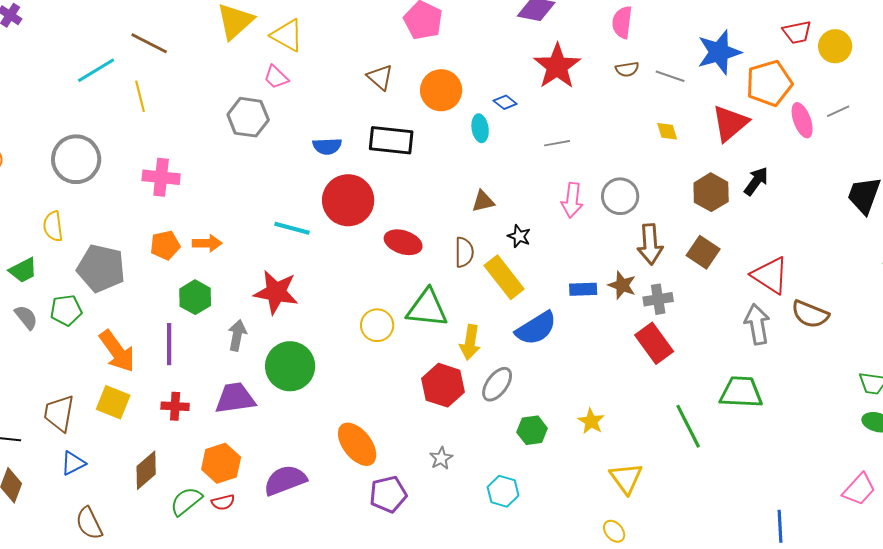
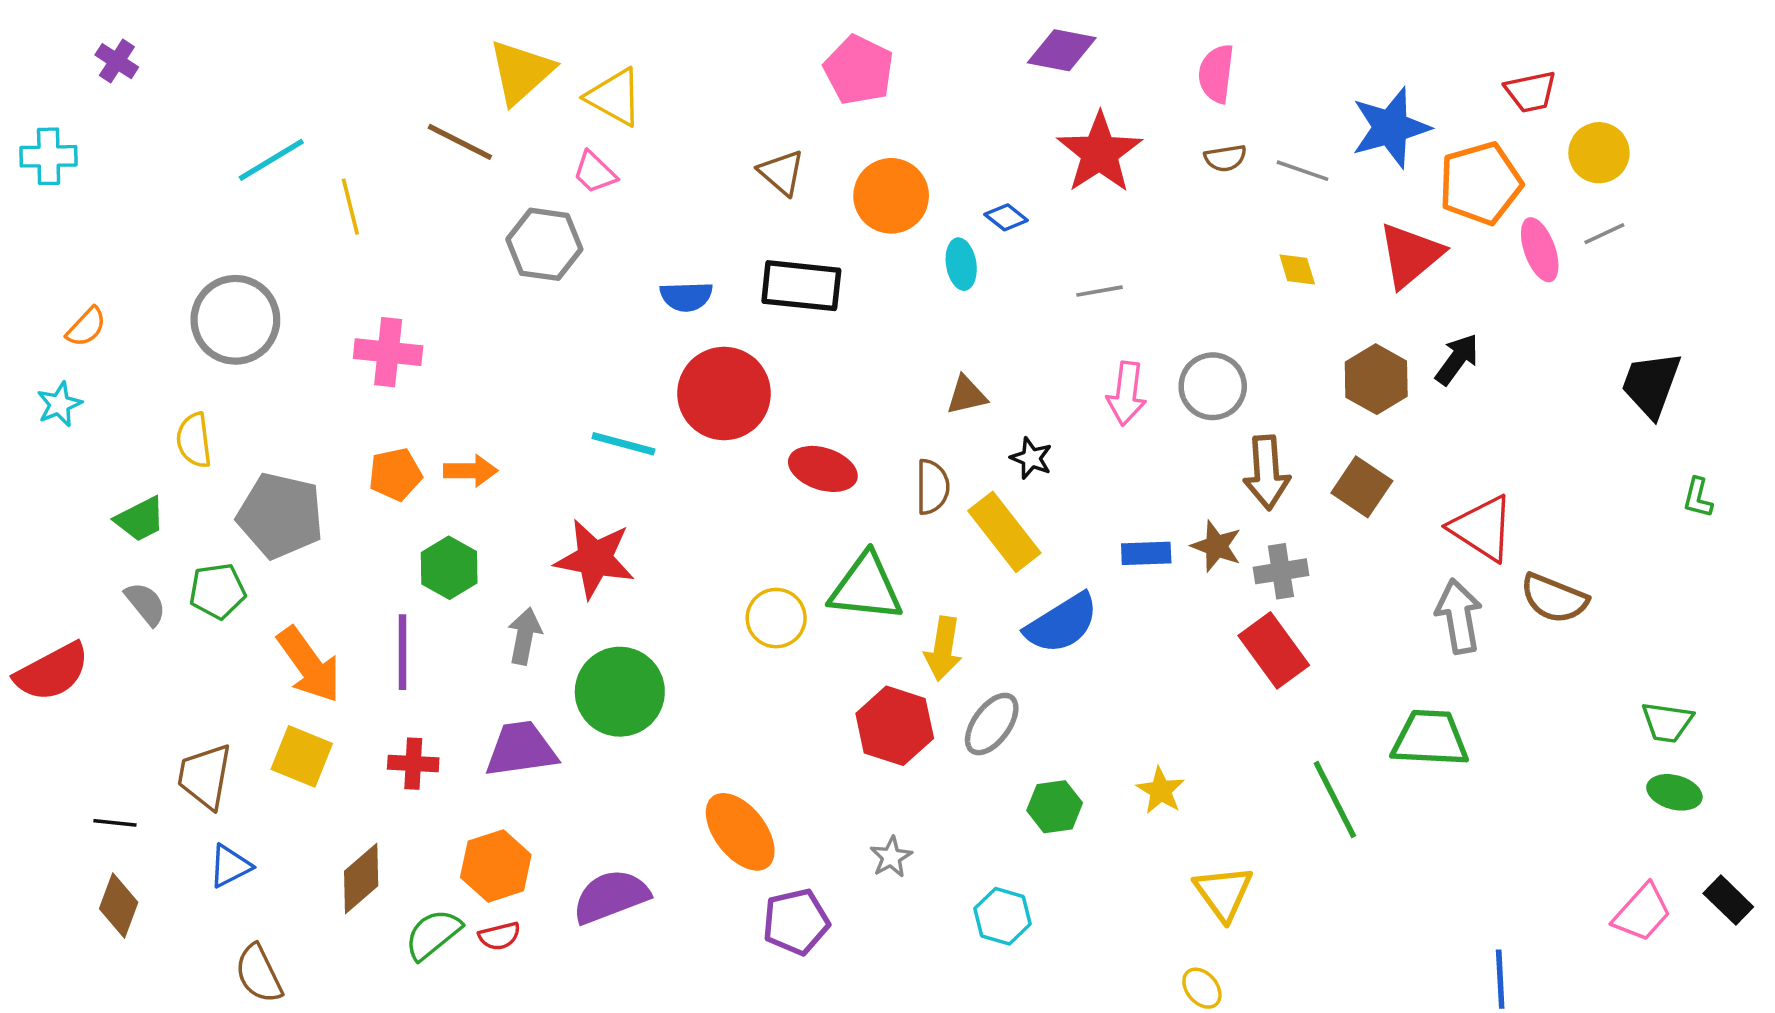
brown line: (149, 43) -> (460, 142), moved
yellow circle: (835, 46) -> (1599, 153), moved

